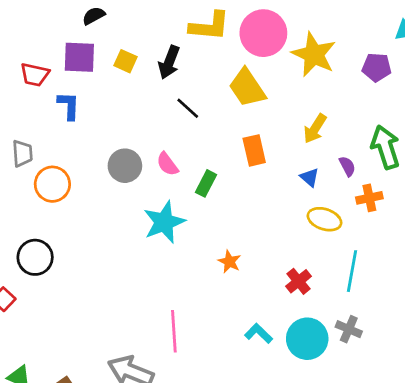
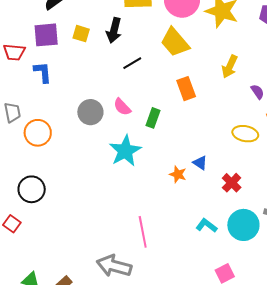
black line: (188, 108) -> (132, 63), turned -66
blue triangle: (310, 177) -> (200, 163), moved

